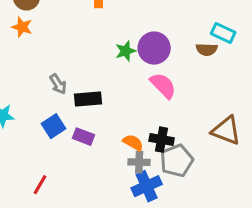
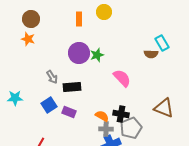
cyan rectangle: (223, 33) -> (162, 43), turned 35
purple circle: (154, 48) -> (79, 53), moved

